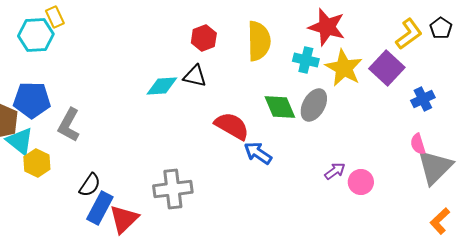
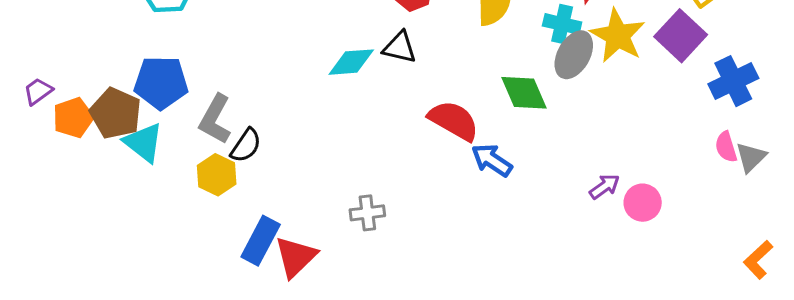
blue cross: (423, 99) -> (733, 81), size x1.4
gray ellipse: (314, 105) -> (574, 55), moved
yellow hexagon: (37, 163) -> (217, 175), moved
gray triangle: (435, 167) -> (751, 157), moved, size x0.6
black semicircle: (90, 185) -> (246, 145), moved
gray cross: (173, 189) -> (367, 213), size x0.6

